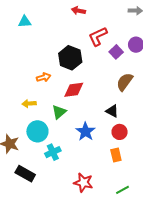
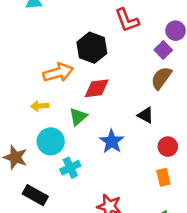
red L-shape: (98, 36) -> (127, 20), turned -85
purple square: (116, 52) -> (163, 50), moved
orange arrow: (44, 77) -> (58, 73), size x1.6
red circle: (120, 132) -> (168, 147), moved
orange rectangle: (116, 155) -> (163, 177), moved

